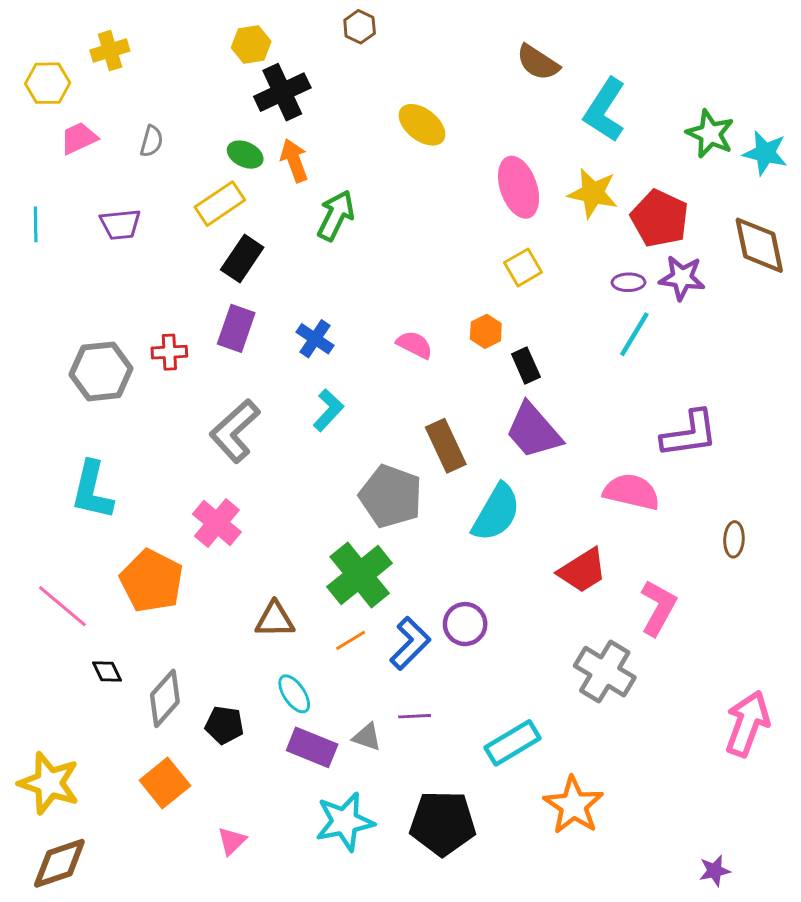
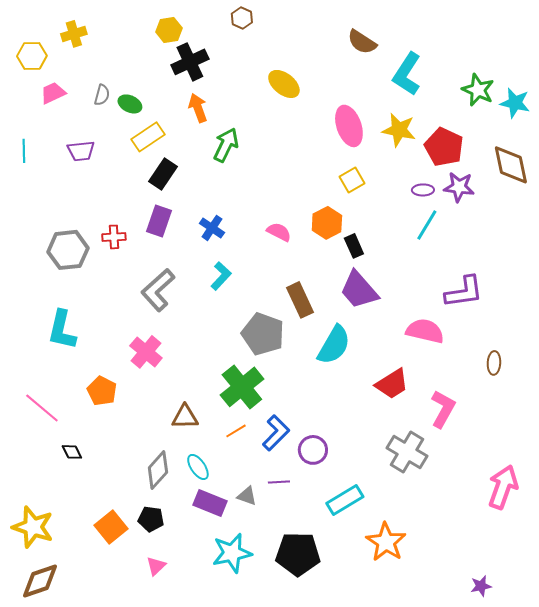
green ellipse: (245, 155) -> (130, 104), moved
orange hexagon: (486, 331) -> (327, 223), size x1.4
orange pentagon: (152, 581) -> (102, 391), size x0.7
purple circle: (465, 624) -> (313, 450), moved
gray diamond: (165, 698) -> (158, 470), moved
black pentagon: (224, 725) -> (151, 519), moved

